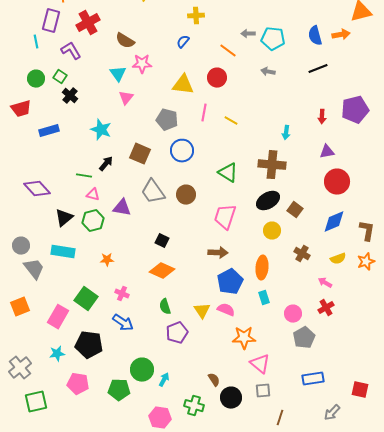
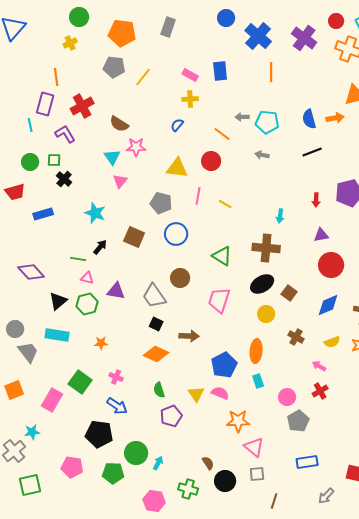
green square: (60, 77) -> (54, 160), turned -32
gray trapezoid: (153, 192) -> (154, 296), moved
brown arrow: (218, 253) -> (189, 336), moved
black pentagon: (89, 345) -> (99, 434), moved
cyan star: (57, 354) -> (32, 432), moved

